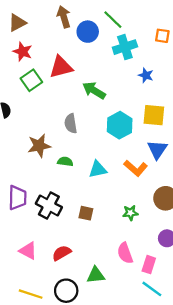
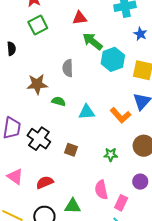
red triangle: (61, 67) -> (80, 18), moved, size x0.7
cyan hexagon: (120, 125) -> (113, 59), moved

